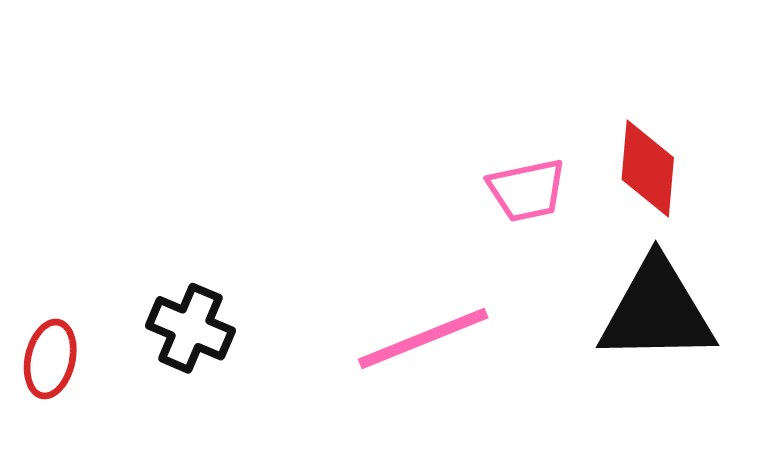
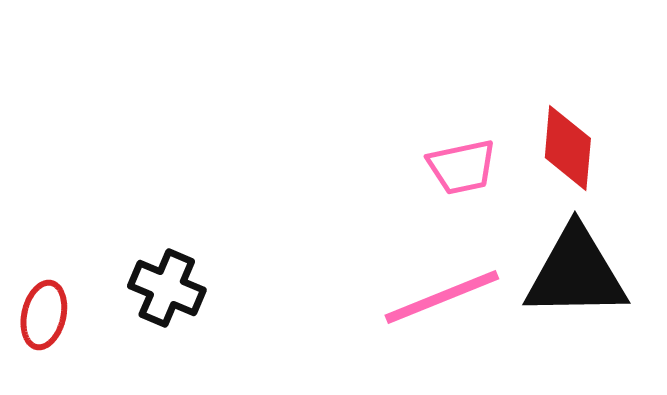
pink line: (423, 338) -> (442, 297), moved

